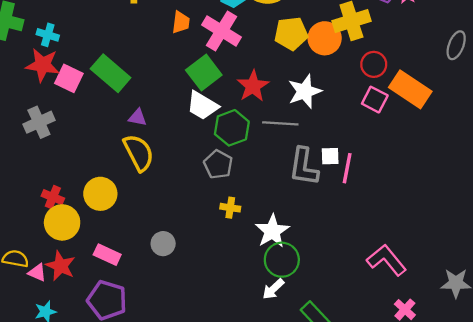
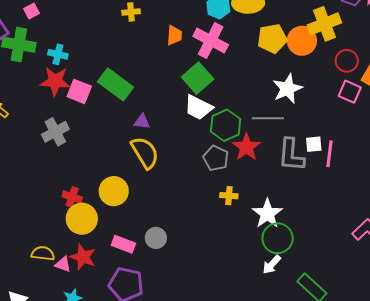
red star: (253, 86) -> (246, 147), moved
gray circle: (163, 244) -> (156, 238), moved

